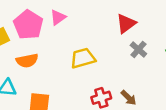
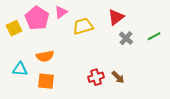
yellow trapezoid: (83, 58) -> (83, 26), moved
orange semicircle: (27, 61) -> (45, 56), moved

